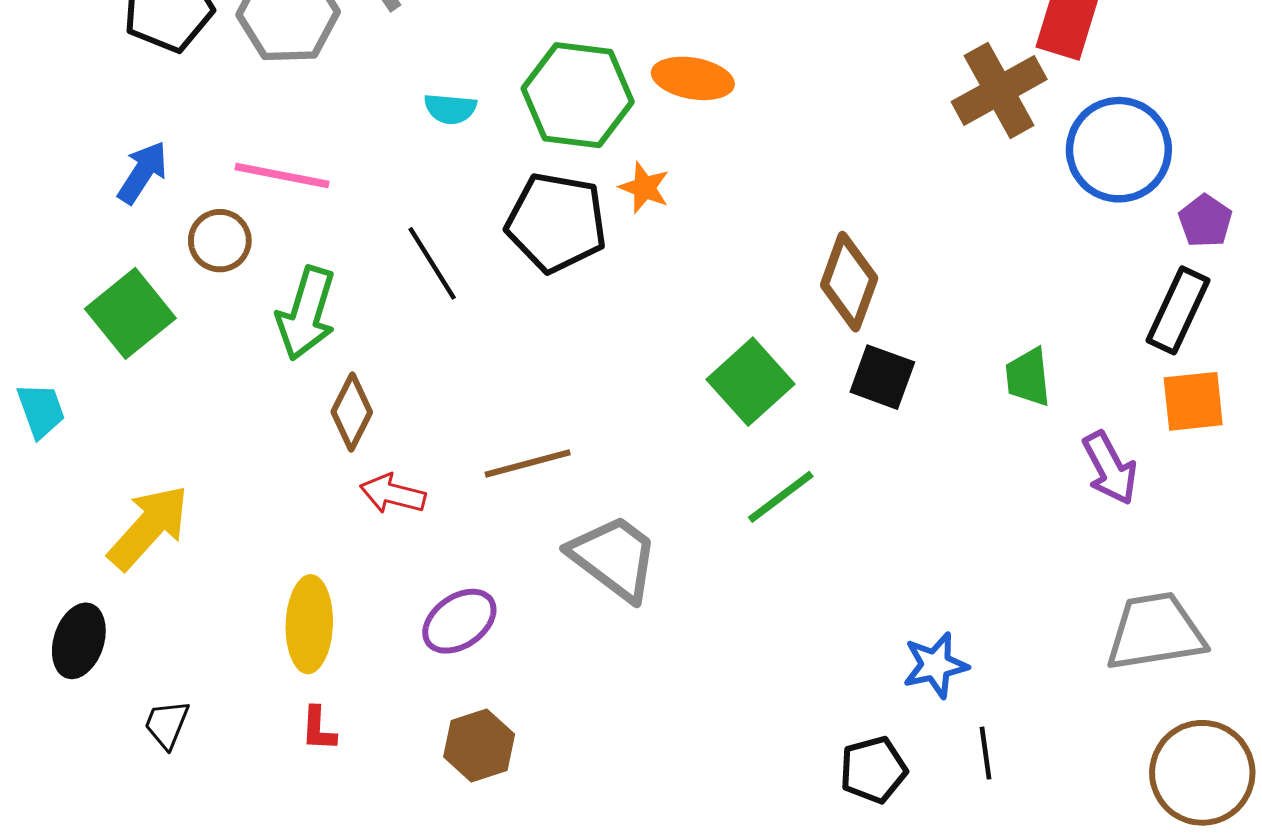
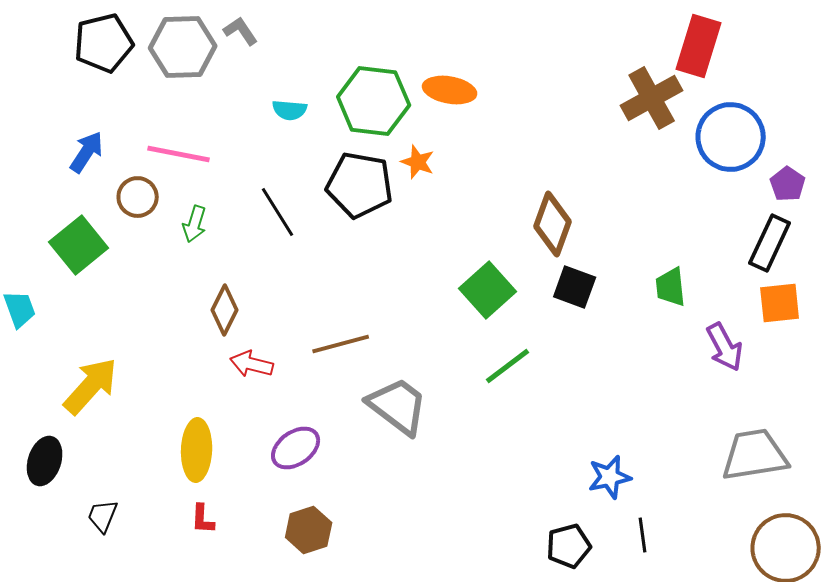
green arrow: (306, 313) -> (195, 224), moved, size x0.6

